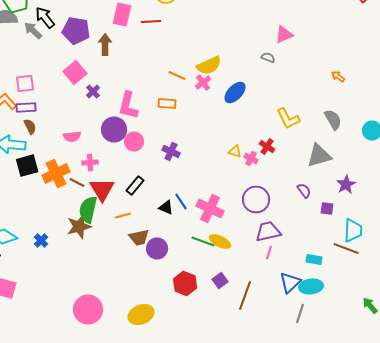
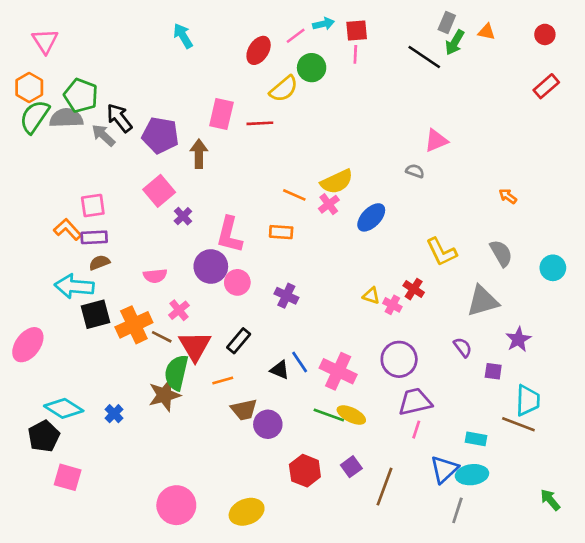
brown semicircle: (30, 126) -> (99, 263), turned -84
pink cross: (90, 162) -> (179, 310), turned -35

